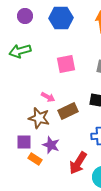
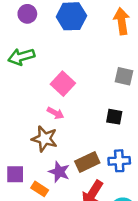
pink square: (66, 64) -> (63, 84), moved, turned -36
brown rectangle: (68, 111) -> (87, 162), moved
purple square: (24, 142) -> (15, 174), moved

